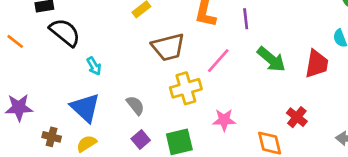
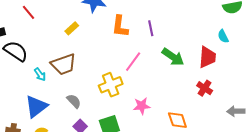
brown trapezoid: (168, 47) -> (64, 64), moved
blue triangle: (85, 108) -> (36, 106), turned 45
red cross: (297, 117) -> (205, 88), moved

